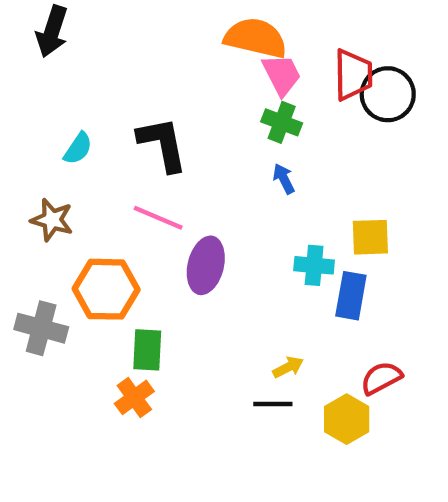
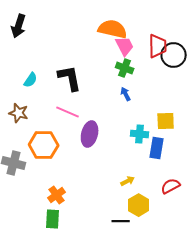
green rectangle: (147, 350) -> (53, 219), moved
black line: (273, 404) -> (121, 221), moved
yellow hexagon: (347, 419) -> (139, 205), moved

